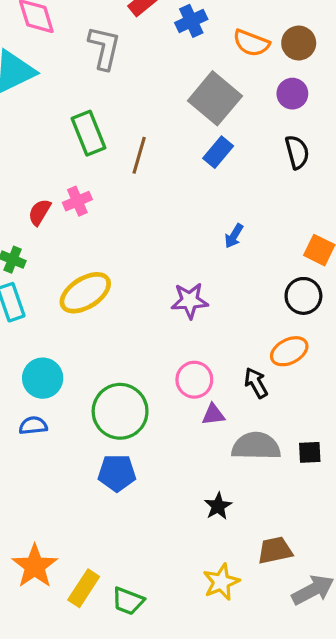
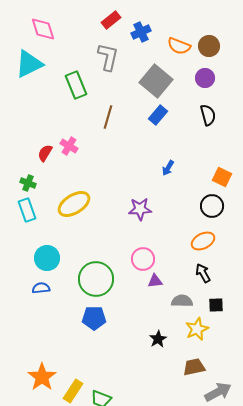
gray L-shape: (104, 48) -> (108, 57), moved
green rectangle: (88, 133) -> (76, 85), moved
pink cross: (77, 201) -> (69, 146), turned -36
black arrow: (256, 383) -> (203, 273), moved
gray semicircle: (256, 446) -> (182, 301), size x0.7
yellow star: (221, 582) -> (197, 329), moved

